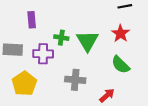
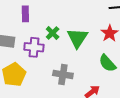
green cross: (61, 38) -> (53, 33), turned 32

